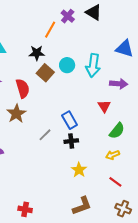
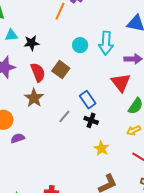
black star: (37, 53) -> (31, 43), moved
brown square: (45, 73) -> (61, 70), moved
red triangle: (104, 106) -> (121, 83), size x1.5
black cross: (71, 141) -> (91, 120), turned 32

